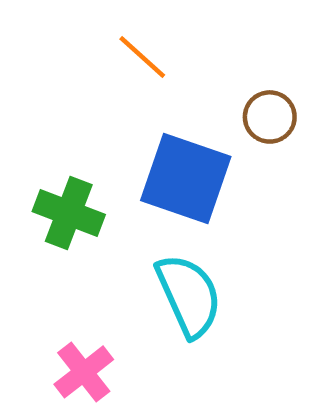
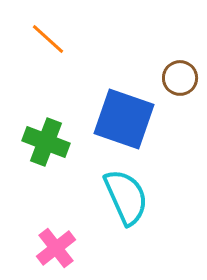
orange line: (142, 57) -> (48, 39), moved

